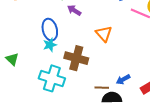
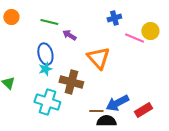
orange triangle: (104, 34) -> (98, 58), size x1.4
blue arrow: (123, 79) -> (117, 103), size x1.6

